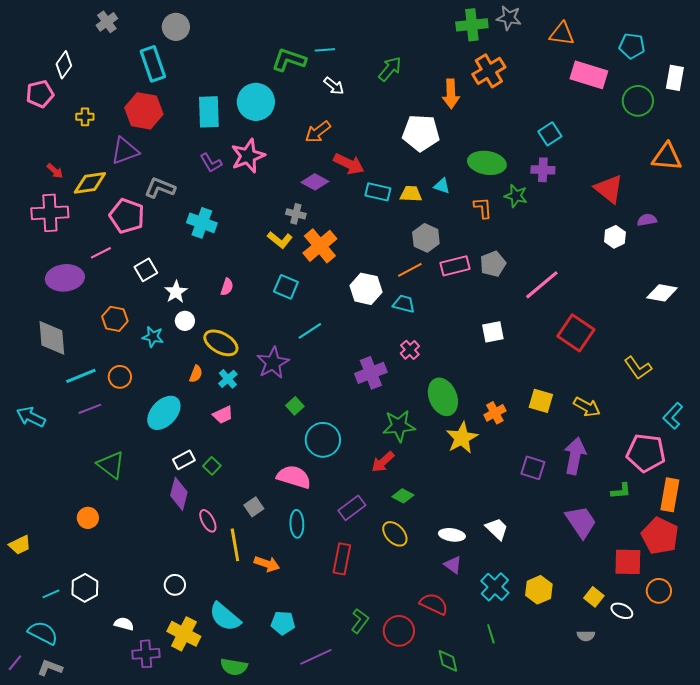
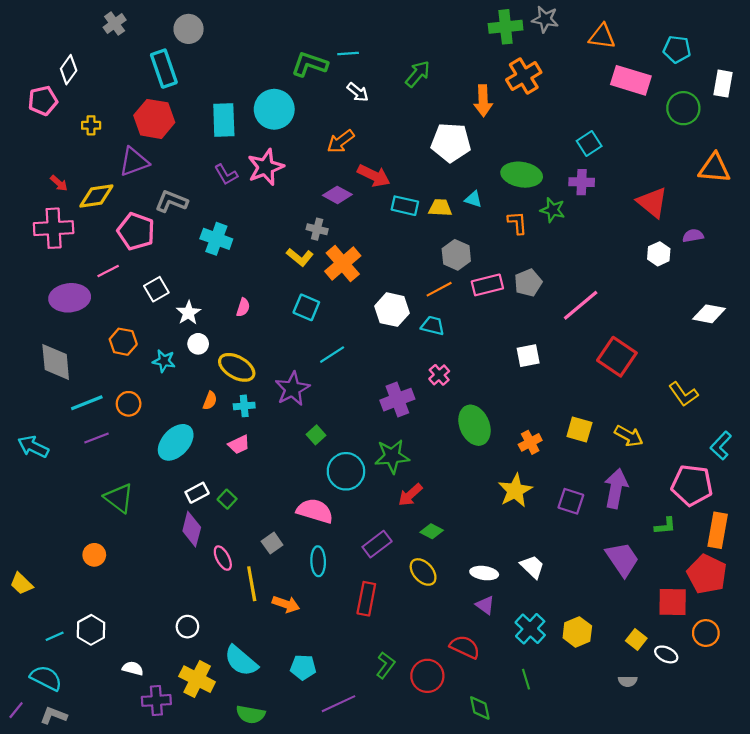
cyan cross: (228, 379) -> (244, 406), turned 36
green star: (399, 426) -> (392, 456), moved
yellow star: (462, 438) -> (515, 491), moved
yellow trapezoid: (20, 545) -> (21, 584), turned 70

